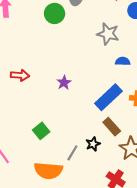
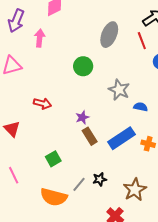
green circle: (55, 13) -> (83, 66), moved
gray star: (108, 34) -> (119, 90), moved
brown rectangle: (112, 127) -> (90, 136), moved

